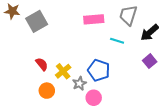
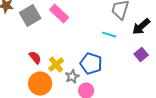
pink rectangle: (94, 19) -> (59, 14), moved, turned 48
orange circle: (47, 91) -> (40, 84), size x1.5

